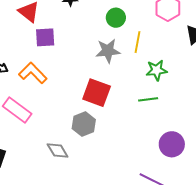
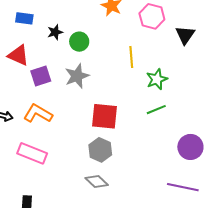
green circle: (116, 18) -> (79, 42), moved
gray star: (108, 51) -> (77, 76), moved
gray diamond: (58, 150) -> (97, 181), moved

